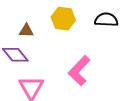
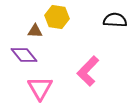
yellow hexagon: (63, 19) -> (57, 17), moved

